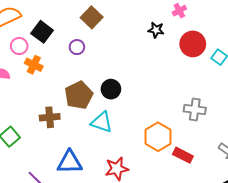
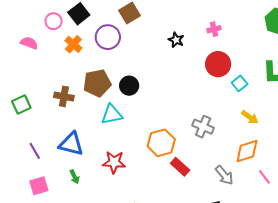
black star: (156, 30) -> (176, 40), moved
purple circle: (77, 47) -> (108, 37), size x1.6
orange cross: (34, 65) -> (73, 44), moved
cyan triangle: (102, 122) -> (112, 114), turned -45

